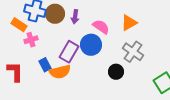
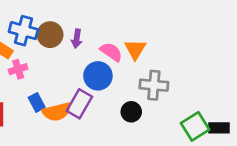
orange triangle: (129, 23) -> (135, 49), moved, turned -30
purple rectangle: (69, 52) -> (79, 104), moved
gray cross: (133, 52) -> (154, 85), turned -30

